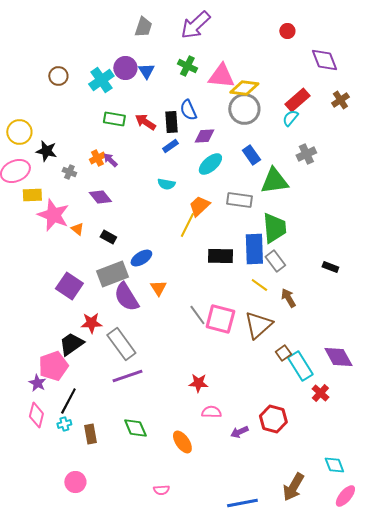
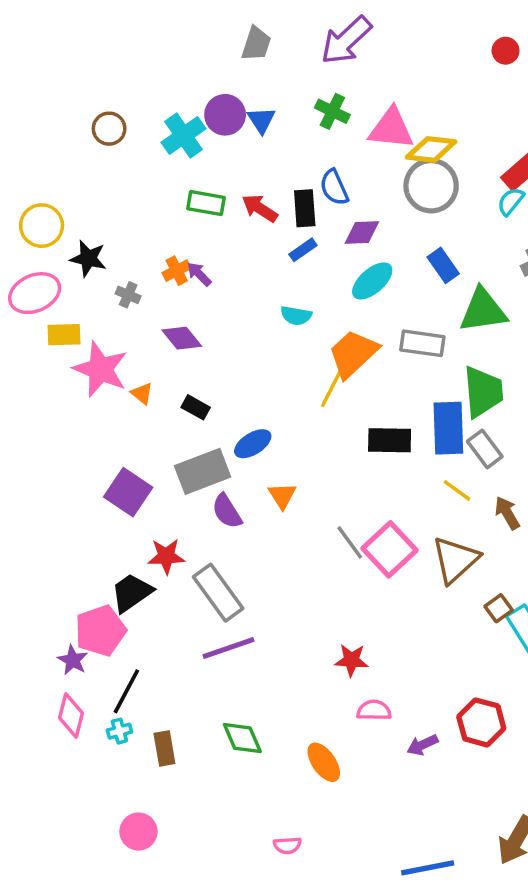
orange trapezoid: (199, 206) -> (353, 354), size x1.4
purple semicircle: (126, 297) -> (227, 511), size x0.7
pink square: (220, 319) -> (390, 549), turned 32

